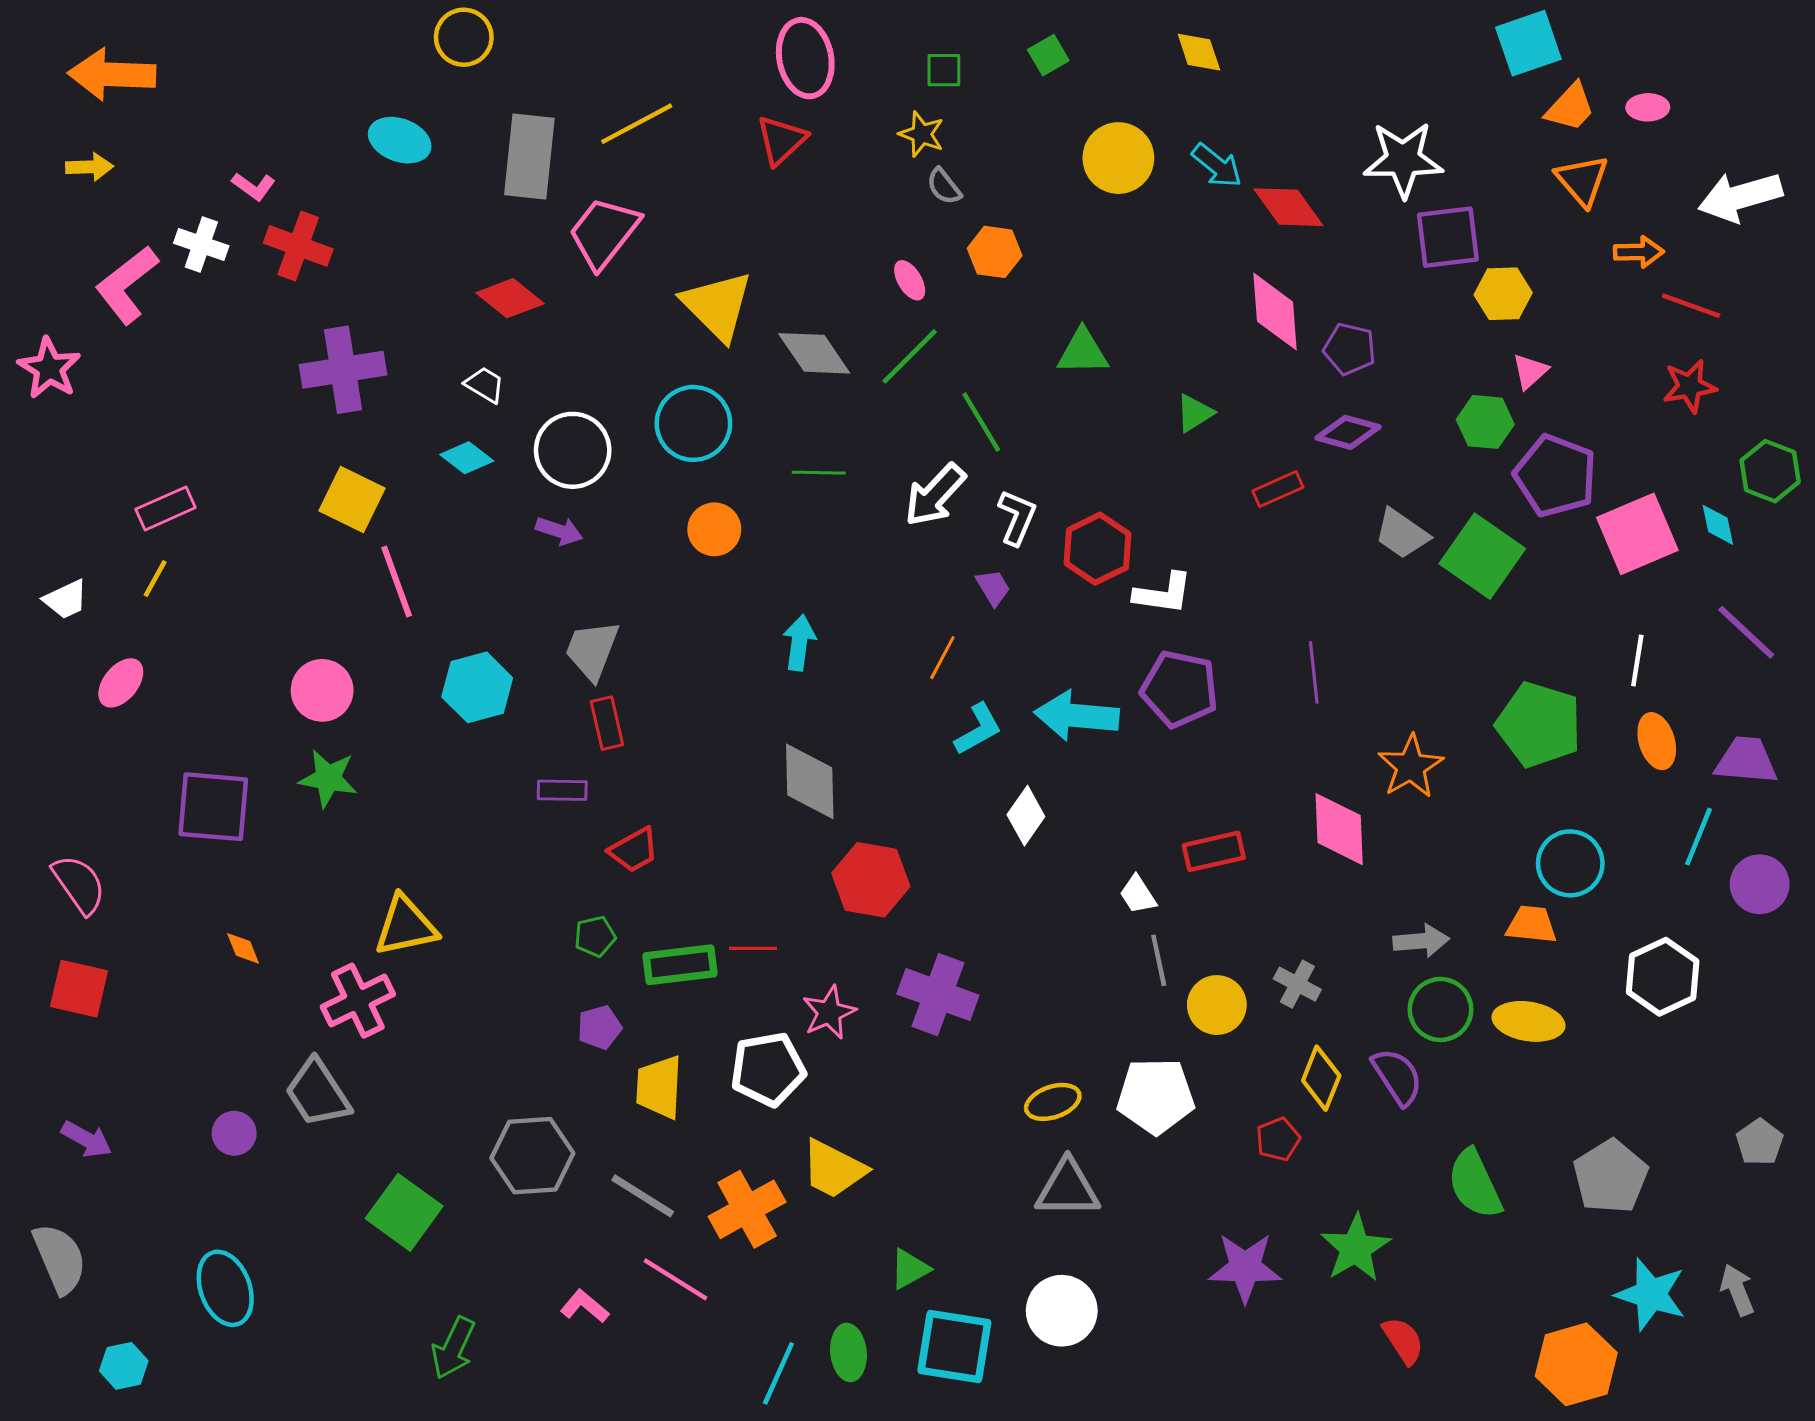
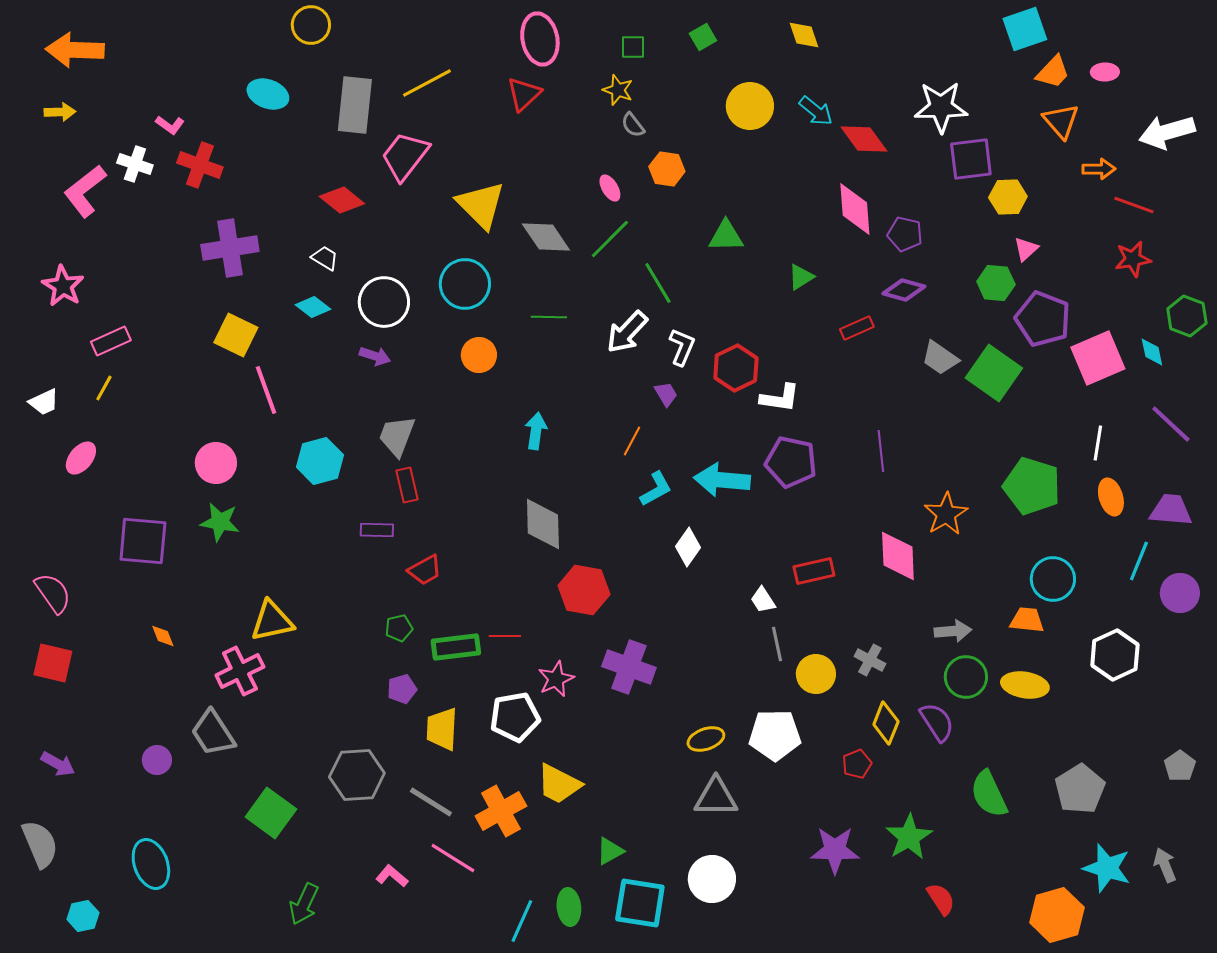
pink star: (49, 368) -> (63, 286), moved

